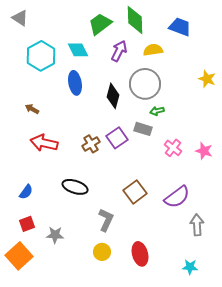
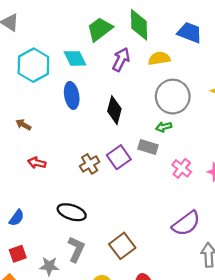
gray circle: (145, 84) -> (173, 97), moved
red arrow: (44, 143) -> (37, 163), size x0.6
brown square: (135, 192) -> (122, 246), moved
gray L-shape: (106, 220) -> (76, 249), moved

